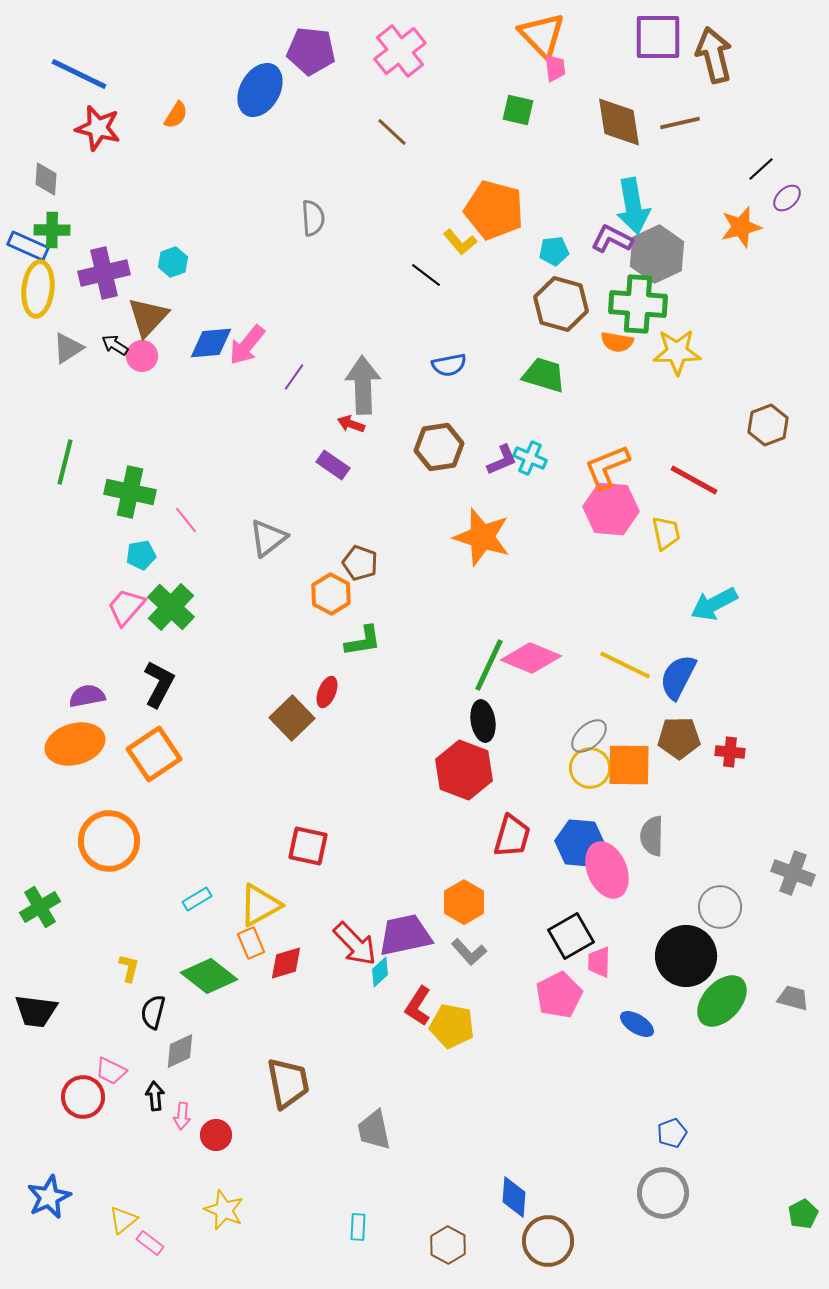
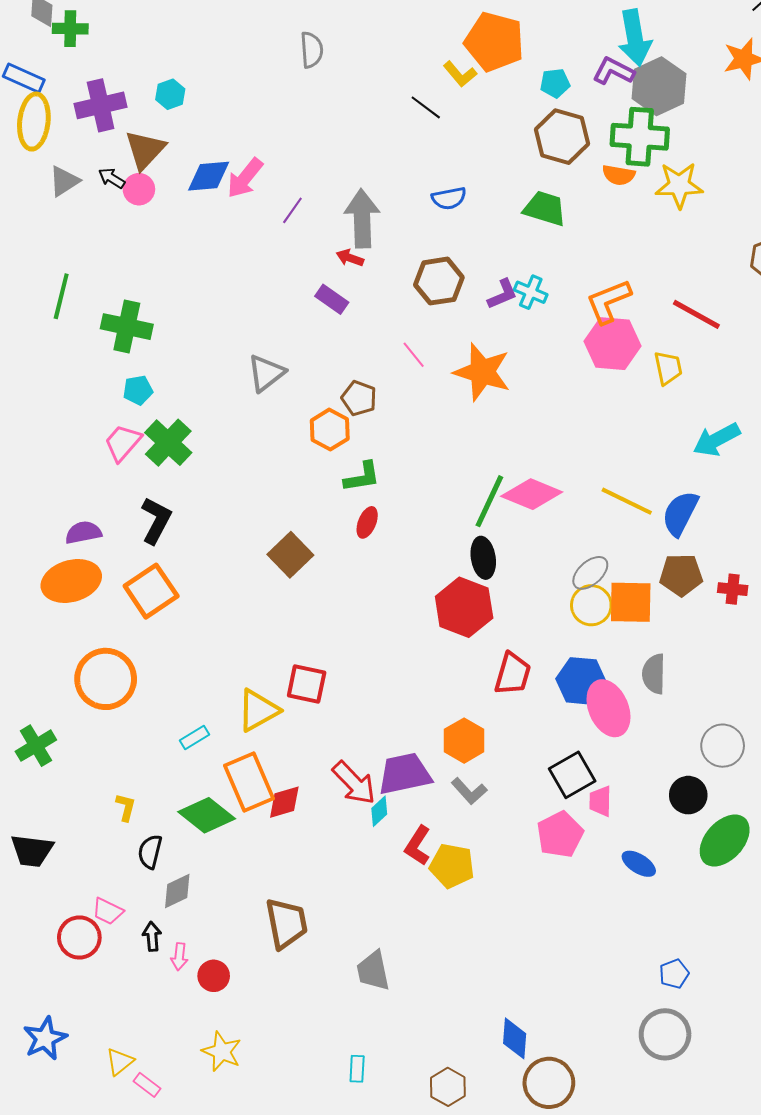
green cross: (52, 230) -> (70, 29), moved
pink line: (186, 520) -> (414, 355), moved
red ellipse: (327, 692) -> (367, 522), moved
yellow triangle: (260, 905) -> (258, 710), moved
orange rectangle: (251, 943) -> (249, 782), size x1.8
black circle: (686, 956) -> (688, 795), size x0.6

